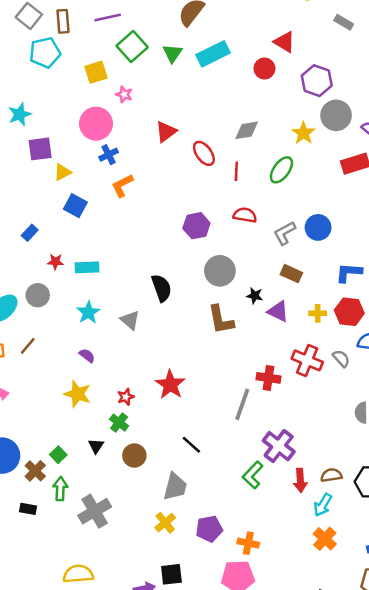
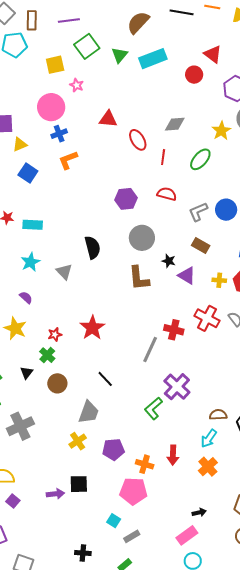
red triangle: (166, 132) -> (108, 119), turned 36
red arrow: (300, 480) -> (173, 455), moved

